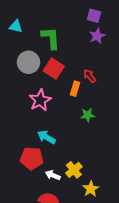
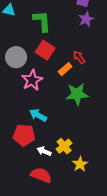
gray circle: (28, 62) -> (16, 57), moved
orange rectangle: (75, 89) -> (65, 69), turned 32
green star: (88, 115) -> (77, 94), size x1.6

